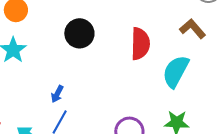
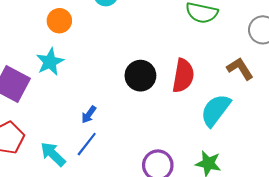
black circle: (79, 33) -> (140, 76), moved

